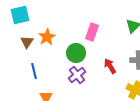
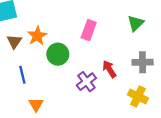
green circle: (76, 53) -> (58, 54), moved
purple cross: (77, 75) -> (86, 82), moved

